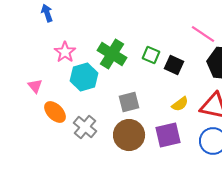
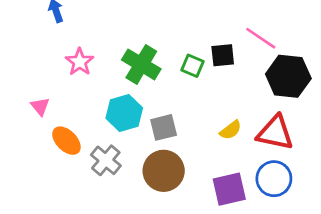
black square: (174, 65) -> (223, 55), moved, turned -30
cyan hexagon: (84, 77) -> (124, 113), moved
purple square: (168, 135) -> (229, 189), moved

